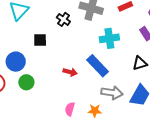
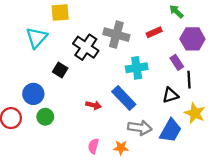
black cross: (63, 19) -> (86, 47), size x1.6
black square: (40, 40) -> (60, 70), turned 32

